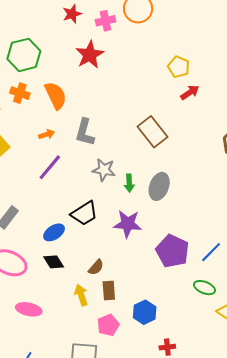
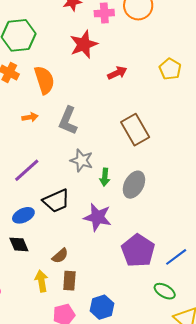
red arrow: (190, 92) -> (117, 73), moved
purple line: (50, 167) -> (27, 170), moved

